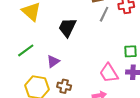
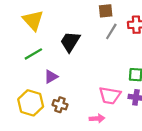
green line: (26, 50) -> (33, 54), moved
pink trapezoid: (109, 73) -> (110, 96), turned -55

